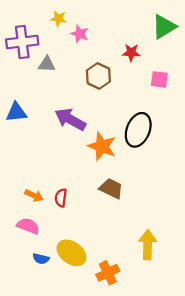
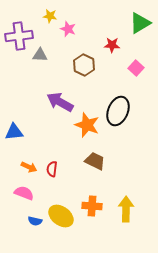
pink square: (159, 79) -> (136, 68), turned 35
blue triangle: (16, 112) -> (14, 132), moved
orange cross: (108, 273) -> (92, 206), moved, turned 30

